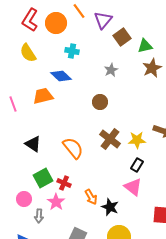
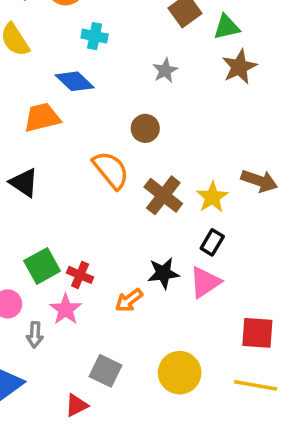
yellow star: (137, 140) -> (212, 197), turned -30
black triangle: (33, 144) -> (24, 183), moved
orange semicircle: (73, 148) -> (111, 170), moved
pink triangle: (133, 187) -> (205, 282), turned 48
orange arrow: (91, 197) -> (129, 300), turned 84
black star: (110, 207) -> (163, 273), moved, turned -30

